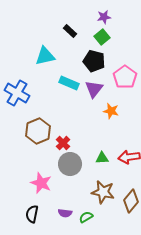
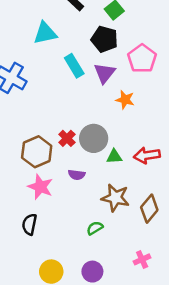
cyan rectangle: (69, 83) -> (74, 66), turned 36
brown hexagon: (38, 131) -> (37, 152), moved
gray circle: (70, 164) -> (94, 138), moved
purple semicircle: (65, 213) -> (77, 175), moved

